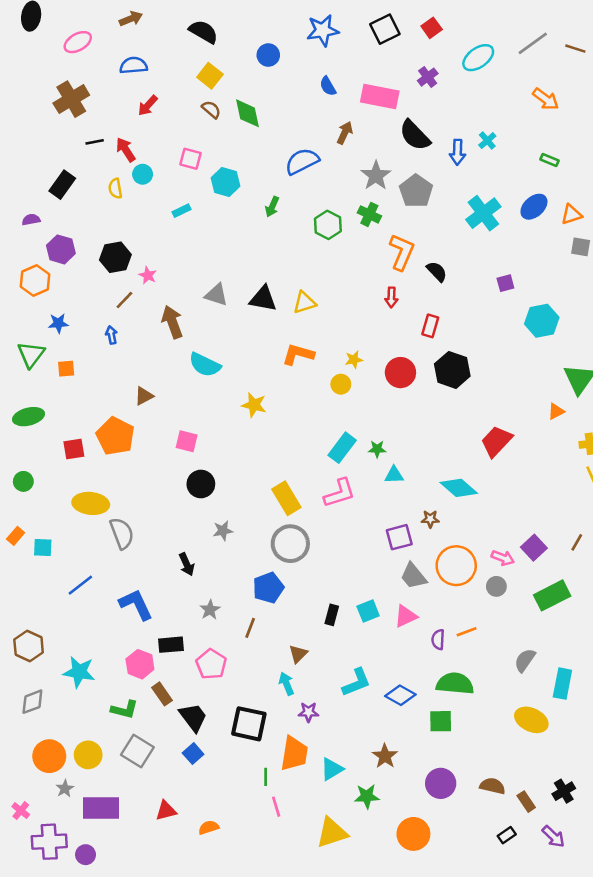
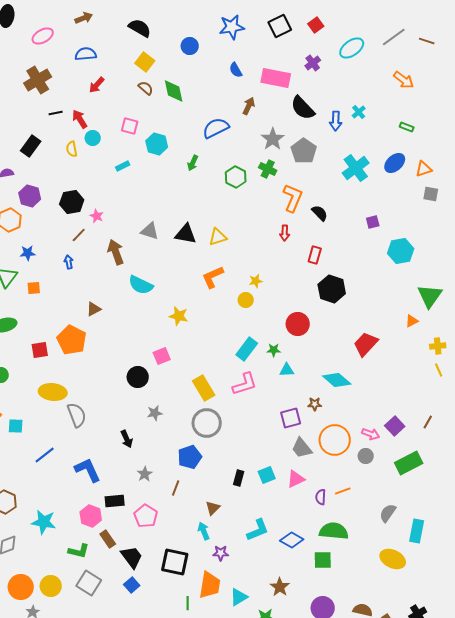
orange L-shape: (298, 354) -> (213, 277), turned -40
red circle: (400, 373) -> (298, 324), moved
pink square: (187, 441) -> (162, 356), moved, turned -36

